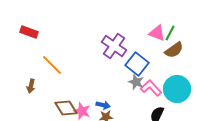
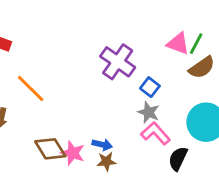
blue square: (137, 64) -> (150, 87), size x0.6
pink L-shape: (151, 88) -> (156, 133), moved

